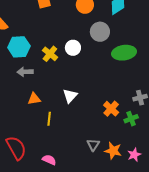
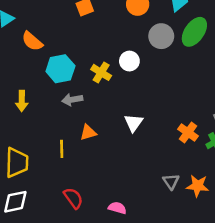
green ellipse: (124, 53) -> (194, 32), moved, turned -40
yellow line: (49, 119) -> (62, 149), moved
red semicircle: (16, 148) -> (73, 198), size x0.7

